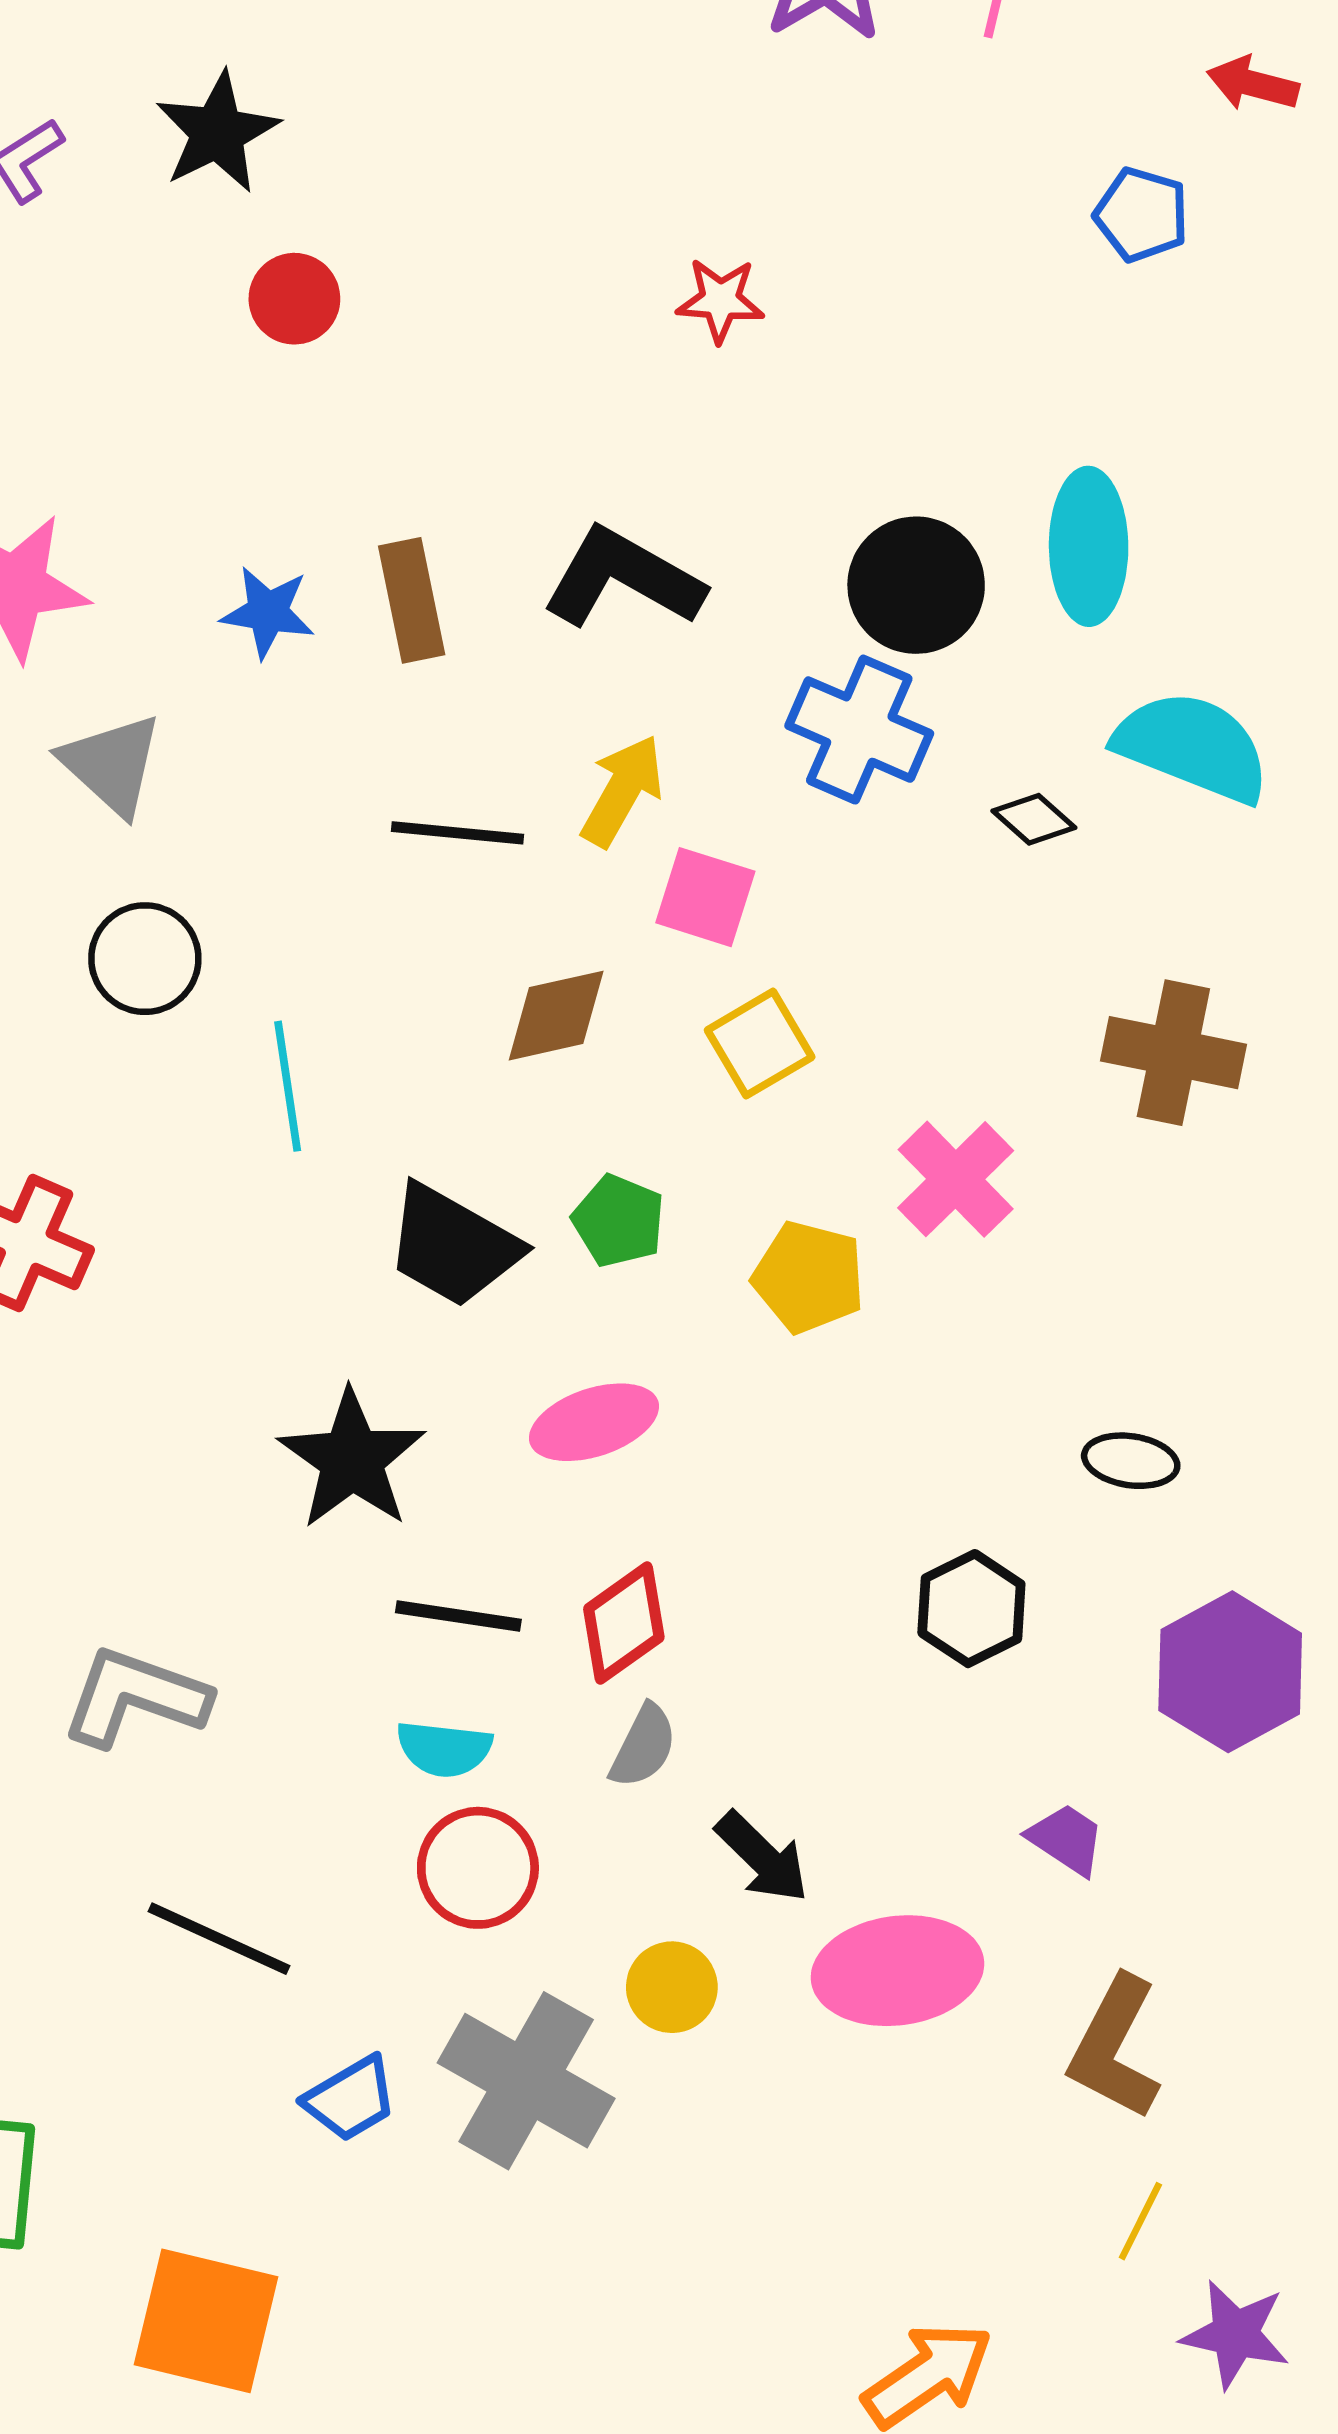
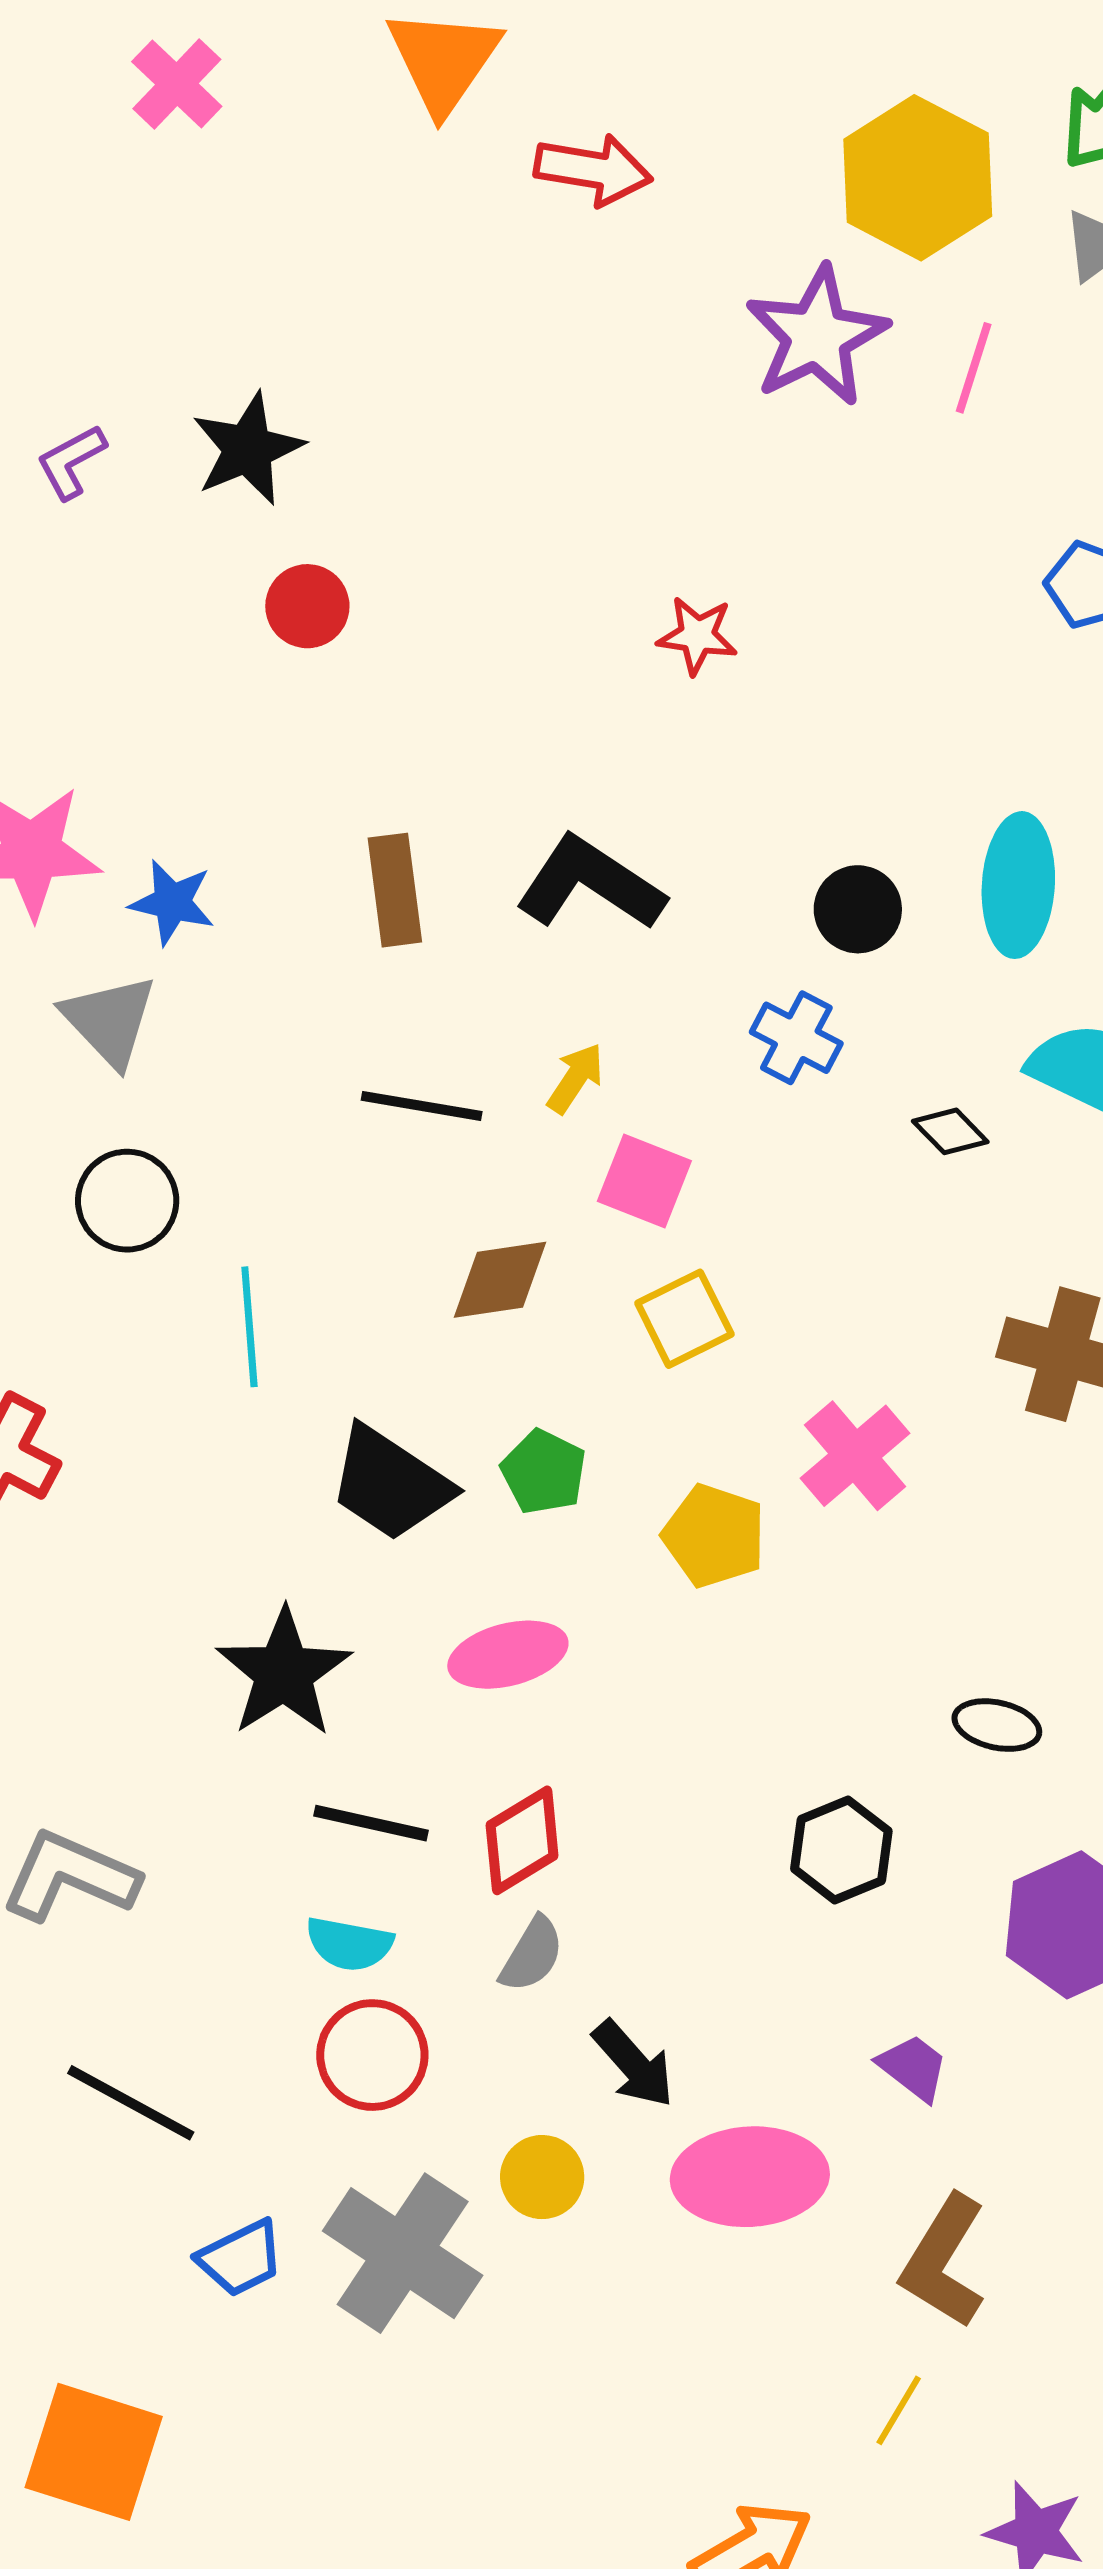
black circle: (916, 585) -> (858, 909), size x0.7
blue star: (268, 612) -> (172, 902), moved
blue cross: (859, 730) -> (796, 1038), size x0.7
yellow arrow: (622, 791) -> (575, 1078), size x0.7
yellow line: (1140, 2221) -> (899, 2410), moved

